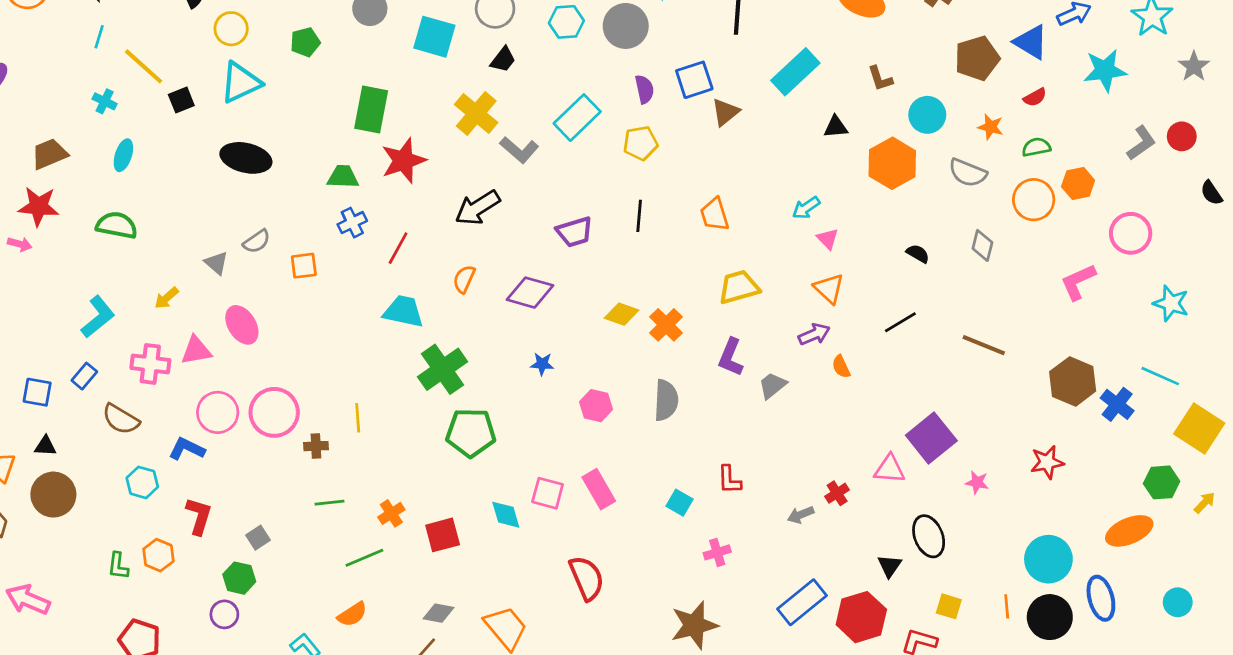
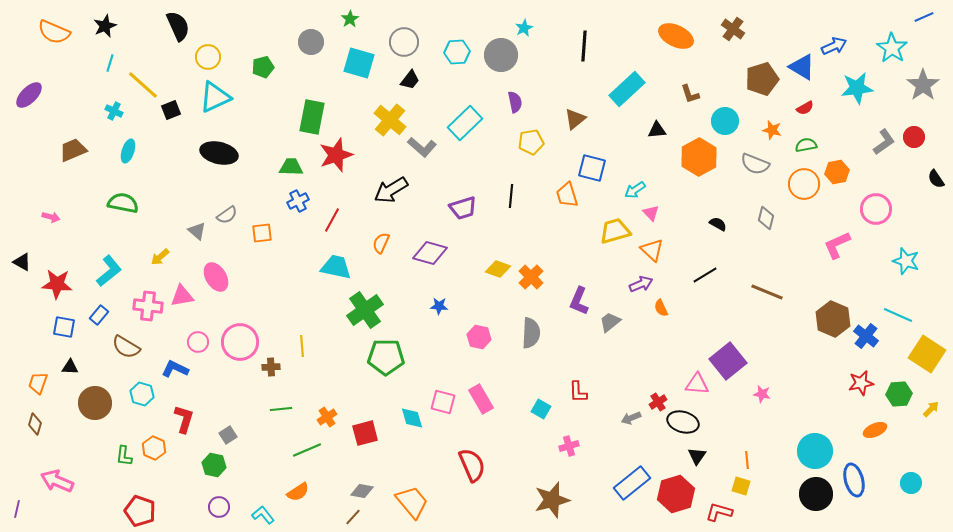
gray star: (1194, 66) -> (923, 85), size x1.4
blue square: (694, 80) -> (592, 168), moved, turned 32
yellow pentagon: (640, 143) -> (531, 142), moved
red star: (39, 206) -> (57, 284), moved
yellow trapezoid: (739, 287) -> (615, 231), moved
pink circle: (218, 412) -> (198, 342), size x0.7
red star: (1047, 462) -> (861, 383), moved
brown circle: (53, 495) -> (95, 403), moved
orange ellipse: (1129, 531) -> (875, 430), size x0.7
black ellipse: (929, 536) -> (683, 422), moved, turned -52
orange line: (1007, 606) -> (747, 460), moved
purple circle: (224, 614) -> (219, 507), moved

